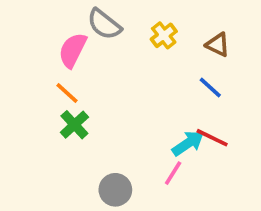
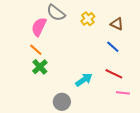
cyan arrow: (188, 143) -> (84, 80), moved
pink line: (173, 173) -> (123, 93), moved, turned 64

